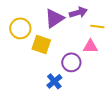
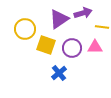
purple circle: (71, 62) -> (72, 48), moved
blue cross: (54, 81) -> (59, 73), moved

